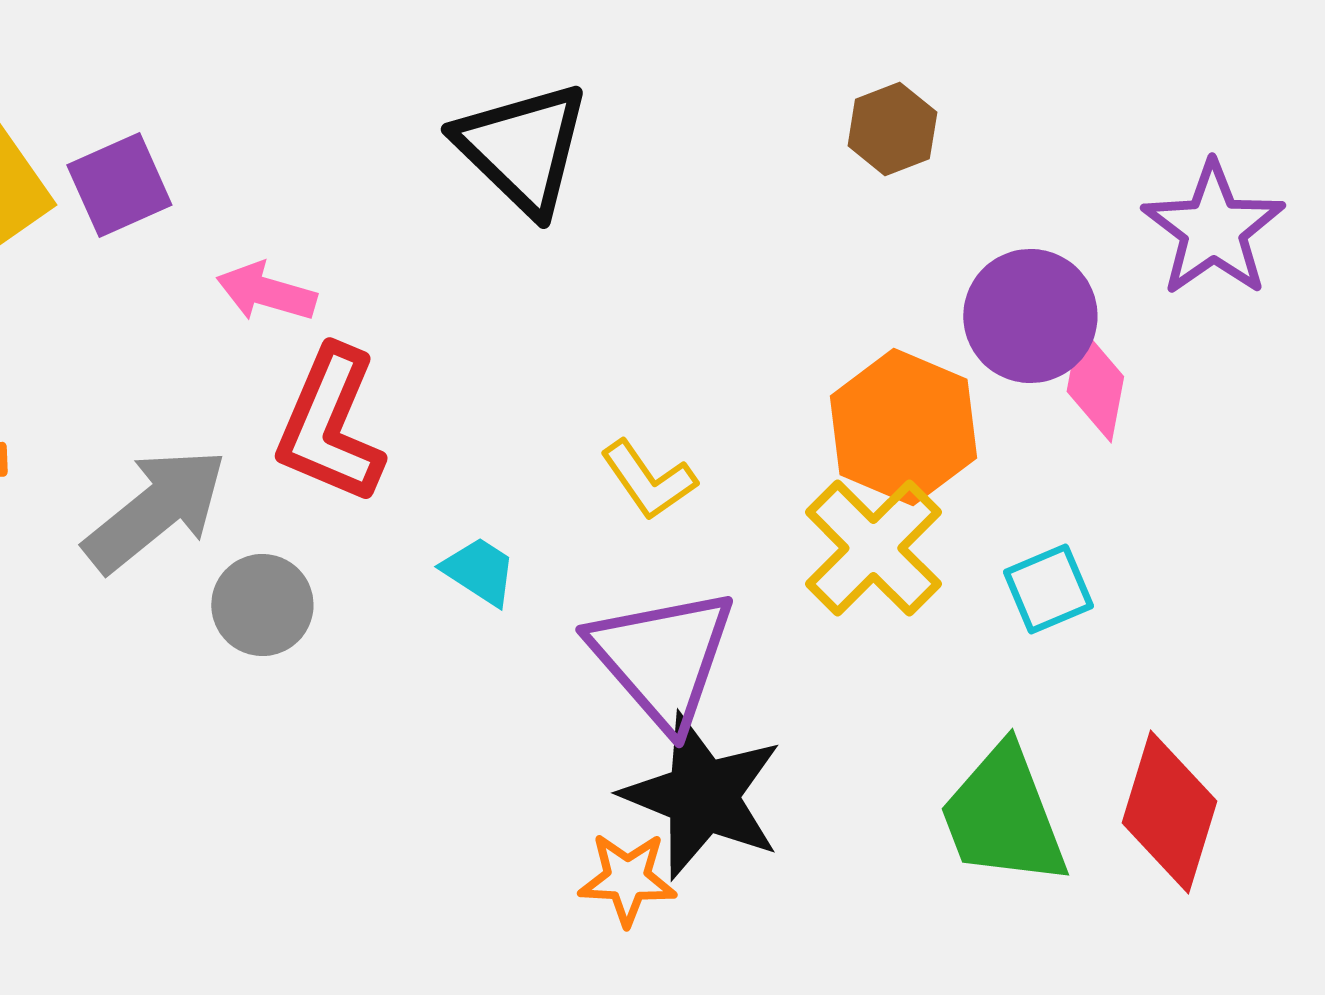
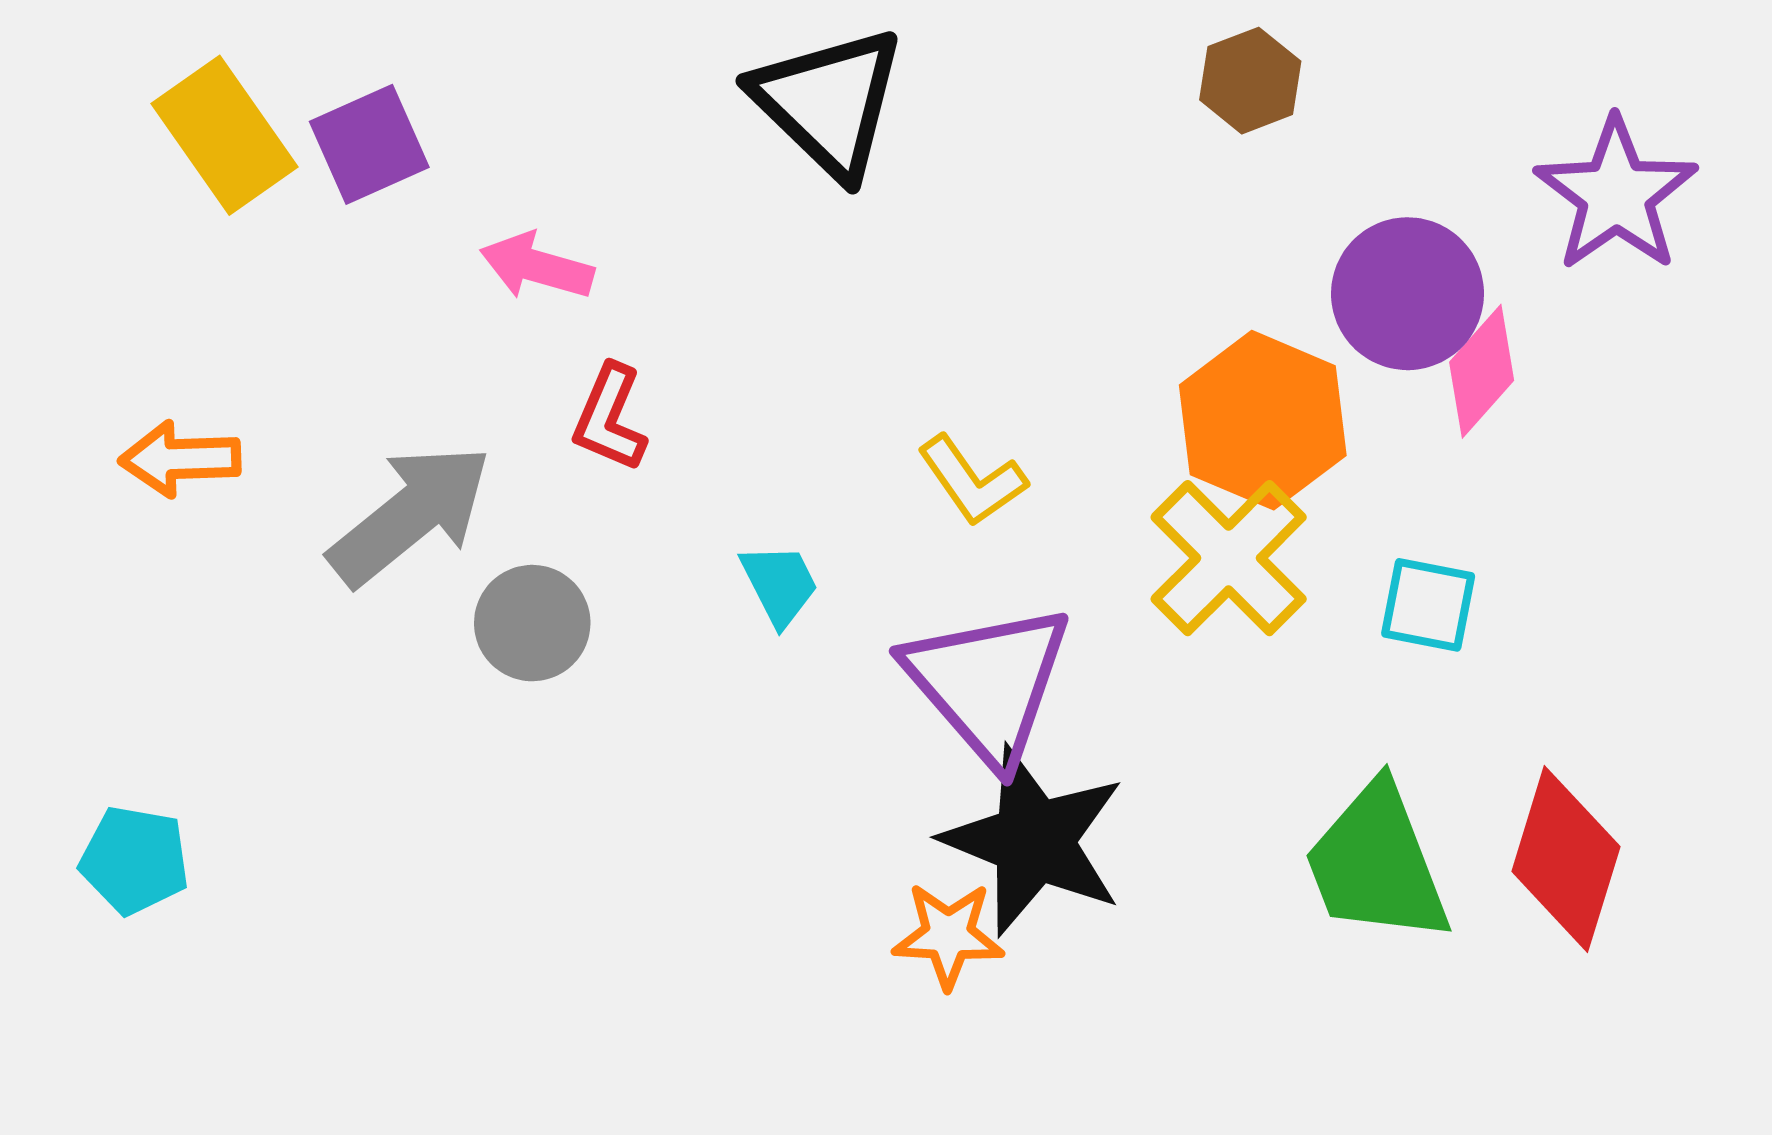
pink diamond: (1095, 384) -> (1482, 371), turned 31
red L-shape: (330, 425) -> (610, 418), size x0.6
cyan trapezoid: (479, 571) -> (780, 584), turned 30
cyan square: (1048, 589) -> (1428, 605), turned 34

